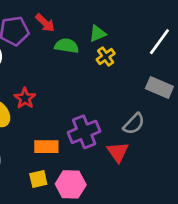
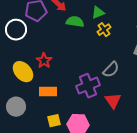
gray semicircle: (134, 124) -> (111, 70), moved
orange rectangle: (46, 147) -> (48, 92), moved

